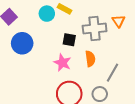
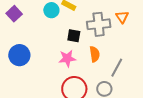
blue circle: (22, 43) -> (19, 55), moved
pink star: (62, 63) -> (67, 58), turned -30

